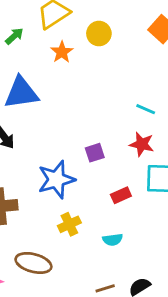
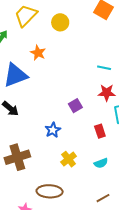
orange star: (62, 52) -> (38, 53), moved
blue star: (56, 180) -> (53, 130), size x0.6
red rectangle: (121, 195) -> (100, 131), turned -72

